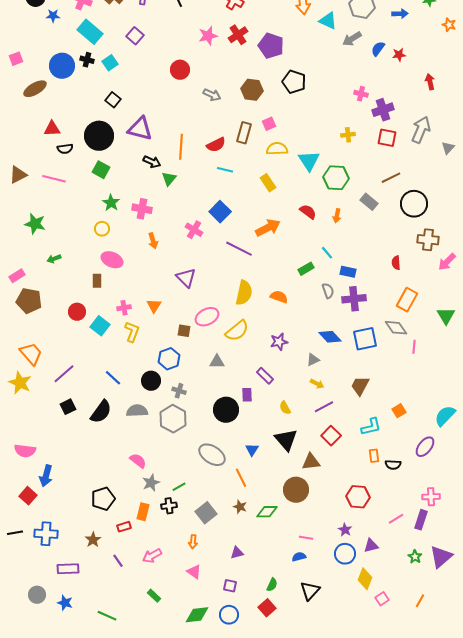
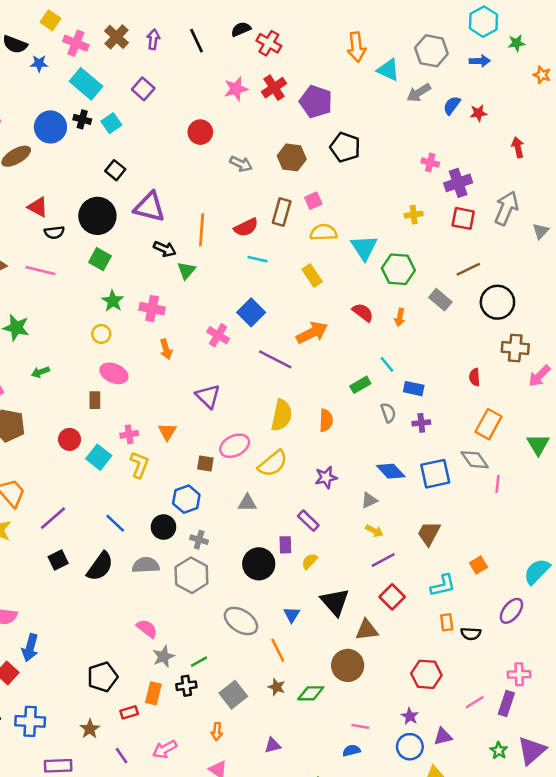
red triangle: (52, 129) -> (38, 207), turned 30
orange semicircle: (279, 297) -> (326, 420), turned 72
purple cross: (354, 299) -> (421, 423), size x0.6
yellow semicircle: (285, 408) -> (310, 561), moved, turned 72

